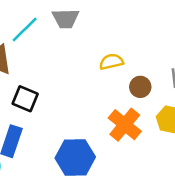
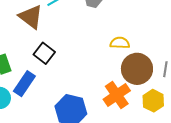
brown circle: (140, 87) -> (137, 69), size x1.8

